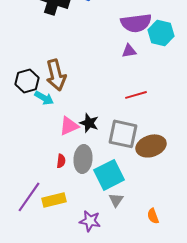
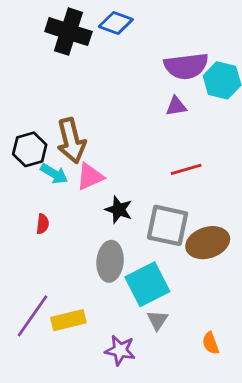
pink triangle: (69, 126) -> (90, 177), moved
red semicircle: (61, 161) -> (43, 224), moved

